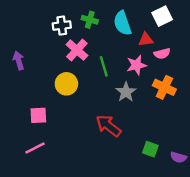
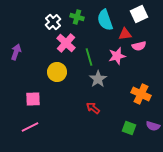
white cross: (62, 26) -> (53, 22), turned -35
purple arrow: (19, 61) -> (16, 52), turned 35
orange cross: (164, 87) -> (141, 94), moved
gray star: (126, 92) -> (98, 79), moved
red arrow: (108, 126) -> (93, 108), size x0.6
purple semicircle: (178, 157) -> (153, 126), moved

